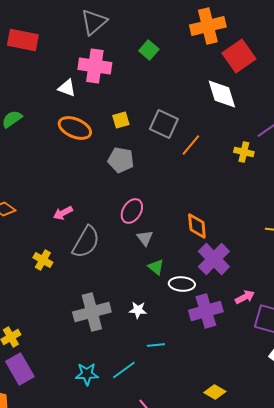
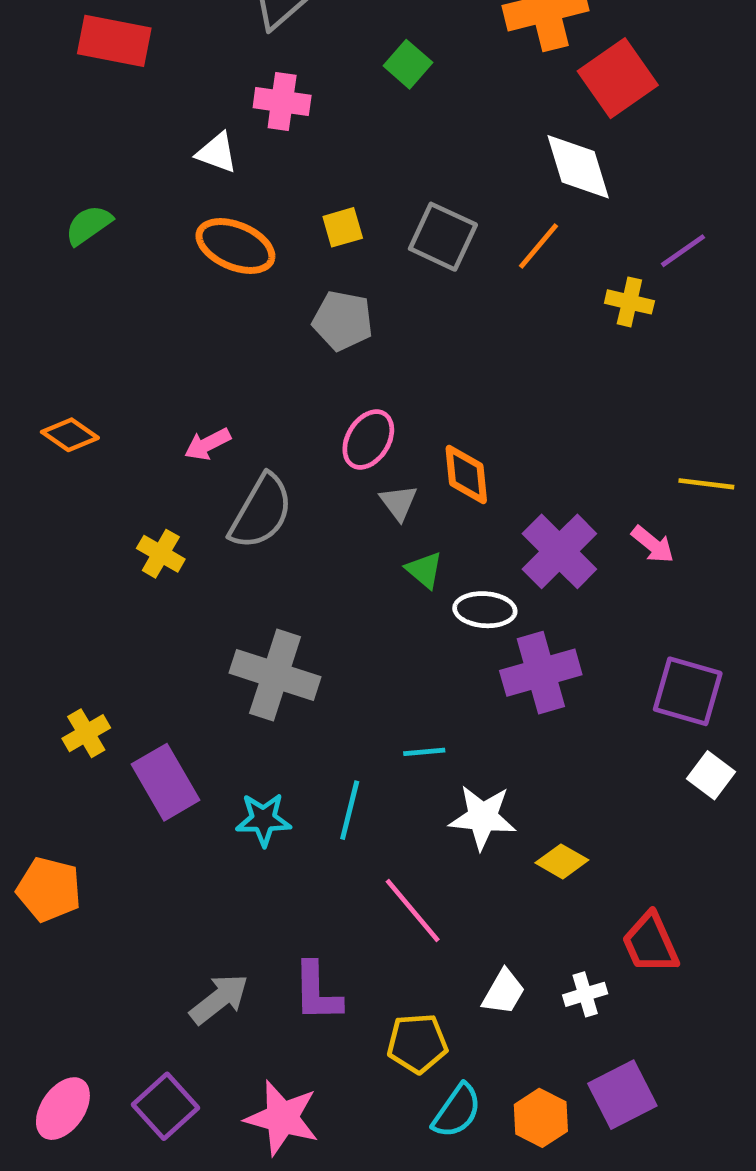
pink cross: (95, 66) -> (282, 101), size x0.7
orange line: (191, 145) -> (539, 246), moved
orange diamond: (197, 226) -> (466, 474), moved
pink arrow: (245, 297) -> (653, 544), moved, turned 66
white star: (138, 310) -> (483, 817), moved, size x1.6
gray cross: (92, 312) -> (275, 675), turned 33
purple rectangle: (20, 369) -> (166, 782), moved
cyan line: (124, 370) -> (350, 810), turned -40

